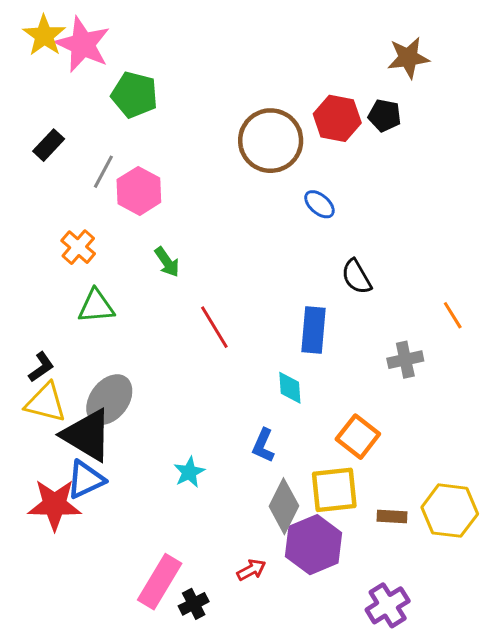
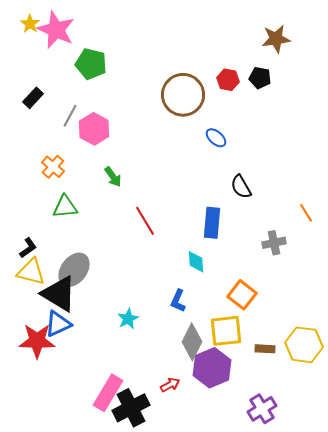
yellow star: (44, 36) -> (30, 24), size x0.7
red hexagon: (337, 118) -> (228, 80), size x0.7
black cross: (194, 604) -> (131, 408), size x1.8

